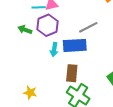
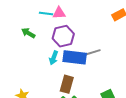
purple hexagon: (47, 25) -> (63, 36), moved
gray line: (88, 27) -> (91, 53), moved

